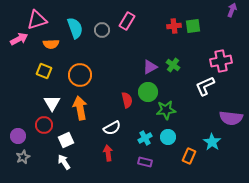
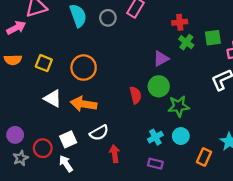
red cross: (174, 26) -> (180, 22), moved
green square: (193, 26) -> (213, 38), moved
orange semicircle: (51, 44) -> (13, 60), moved
green cross: (173, 65) -> (186, 42), moved
white triangle: (52, 103) -> (53, 98), turned -30
orange arrow: (80, 108) -> (84, 104), turned -70
red circle: (44, 125) -> (43, 148), moved
white semicircle: (112, 128) -> (99, 133), moved

